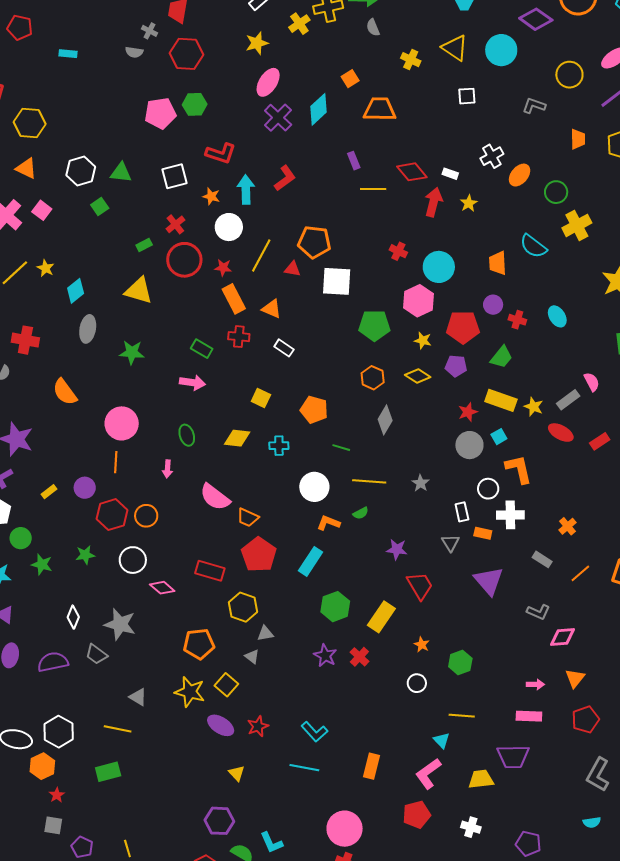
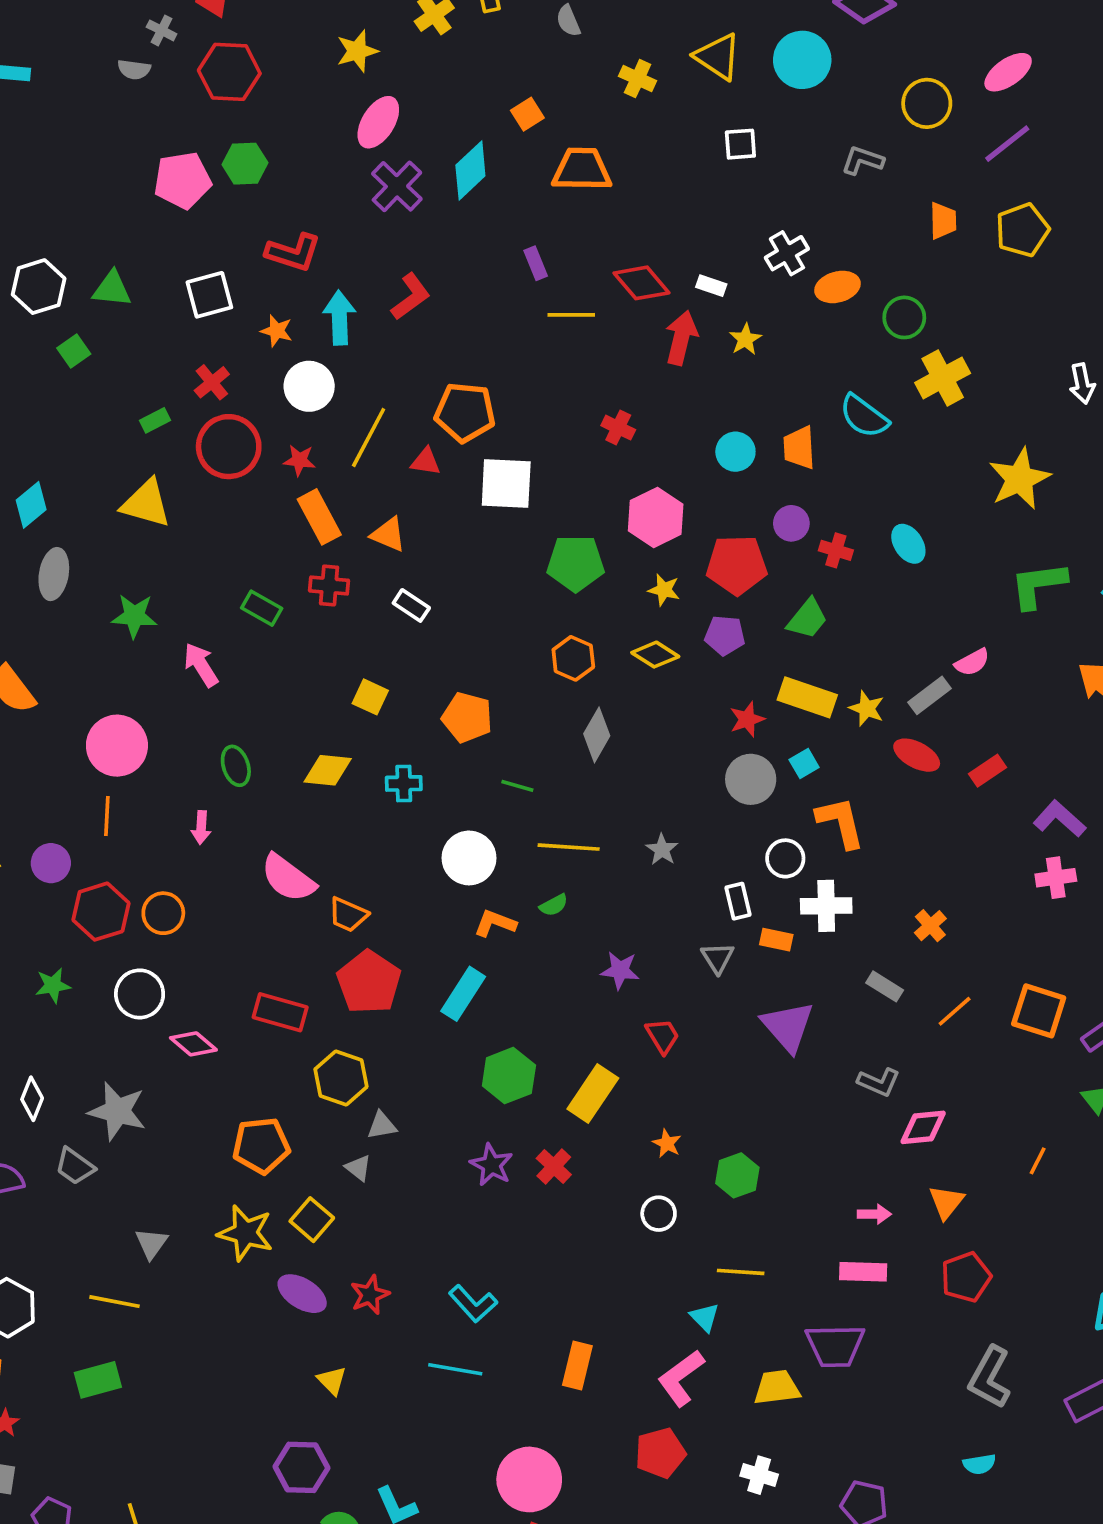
orange ellipse: (520, 175) -> (837, 287), turned 35
cyan circle: (439, 267) -> (735, 452), moved, size x0.7
pink semicircle: (592, 382) -> (972, 662), turned 90
pink arrow: (192, 383) -> (201, 665), moved, turned -130
red trapezoid: (420, 586) -> (663, 1036), size x0.7
gray triangle: (138, 697) -> (151, 1243), turned 36

